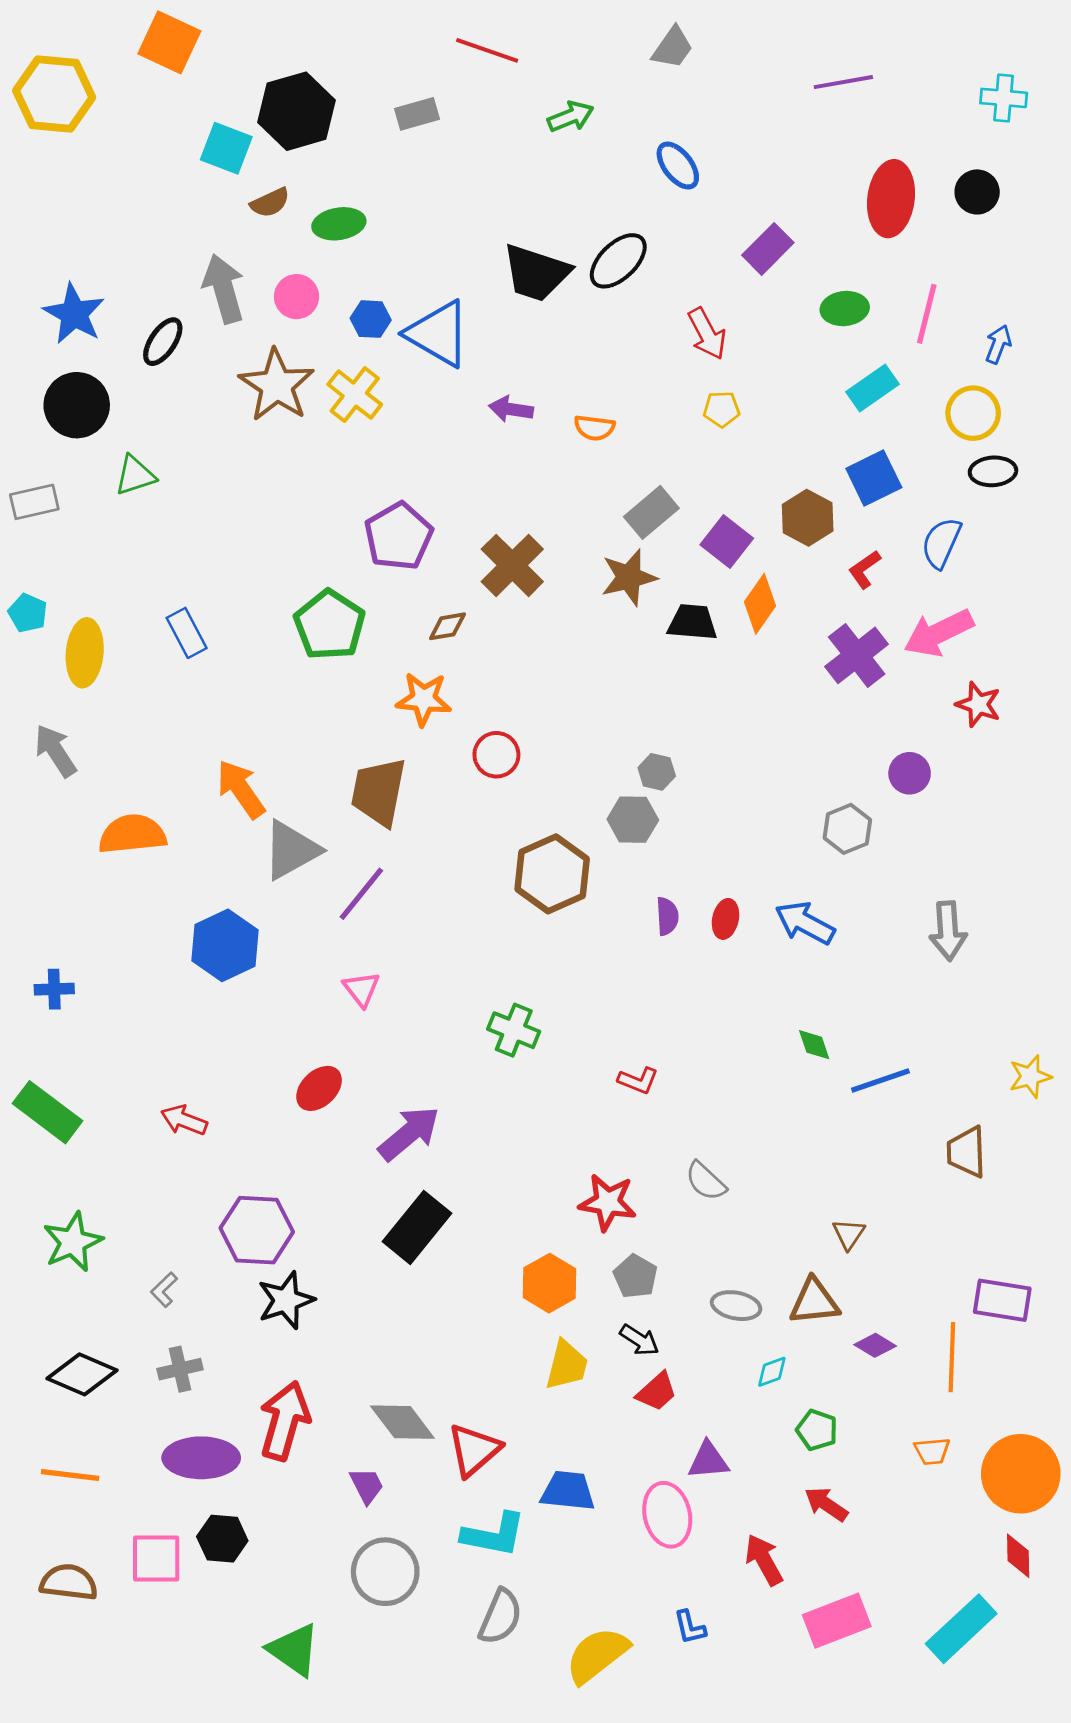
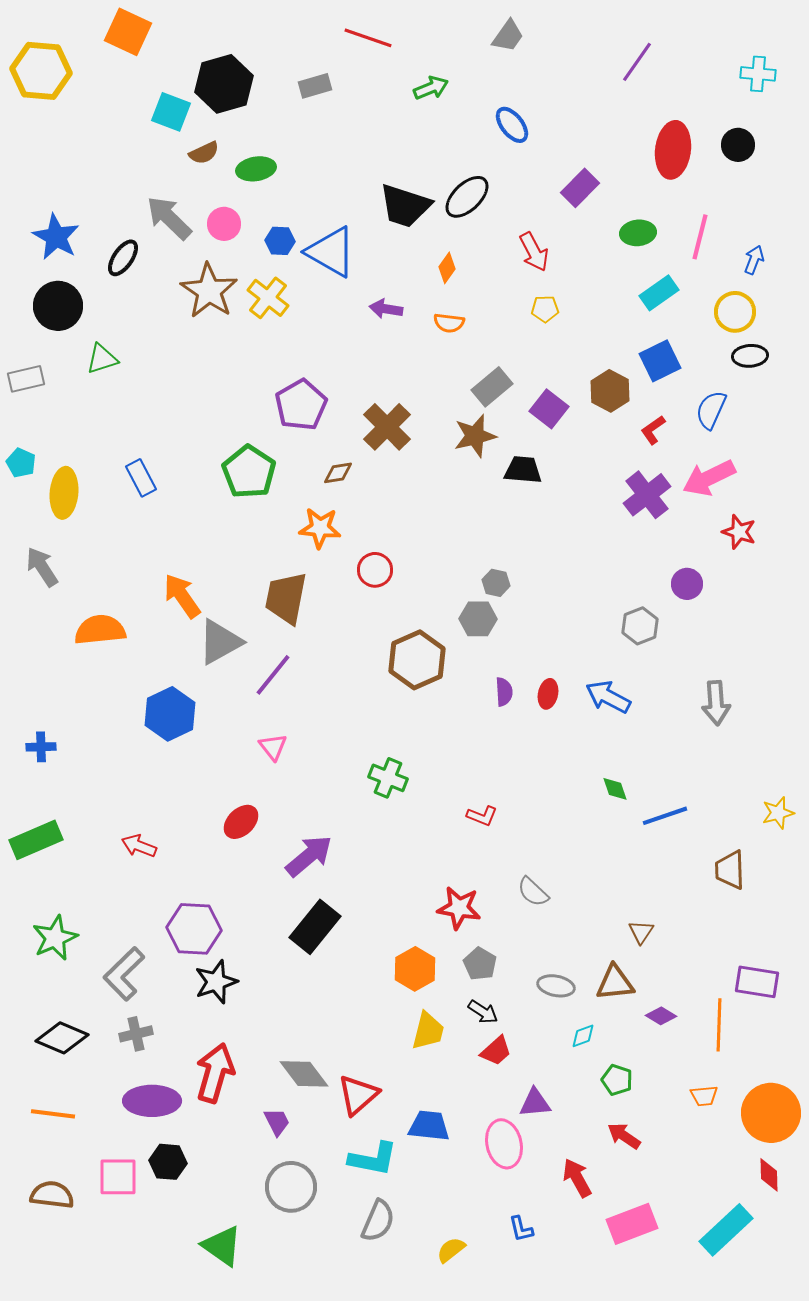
purple line: (843, 82) -> (637, 62), turned -45
gray arrow: (224, 289) -> (169, 218), turned -30
orange diamond: (760, 604) -> (447, 268), moved, size x0.7
green rectangle: (48, 1112) -> (36, 840), turned -60
gray L-shape: (164, 1290) -> (124, 974), size x2.0
yellow semicircle: (597, 1655) -> (451, 1250), size x0.6

